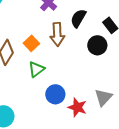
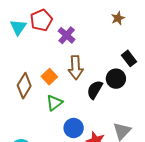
black semicircle: (78, 18) -> (95, 90), moved

